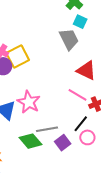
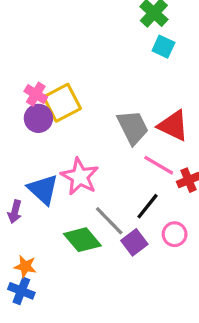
gray trapezoid: (69, 39) -> (133, 127), moved
black line: (81, 124) -> (147, 206), moved
gray line: (47, 129) -> (109, 221), turned 55

